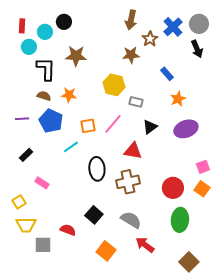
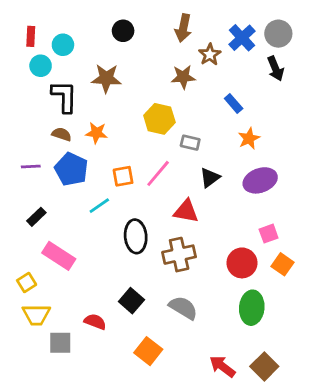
black circle: (64, 22) -> (123, 31), moved
pink square: (203, 167) -> (269, 234), moved
pink rectangle: (42, 183) -> (59, 256), size x1.6
red arrow: (145, 245) -> (222, 366), moved

